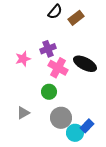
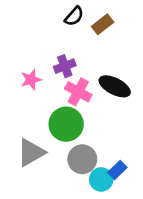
green circle: (49, 92) -> (66, 124), size x1.6
gray triangle: (23, 113) -> (31, 152), size x1.6

